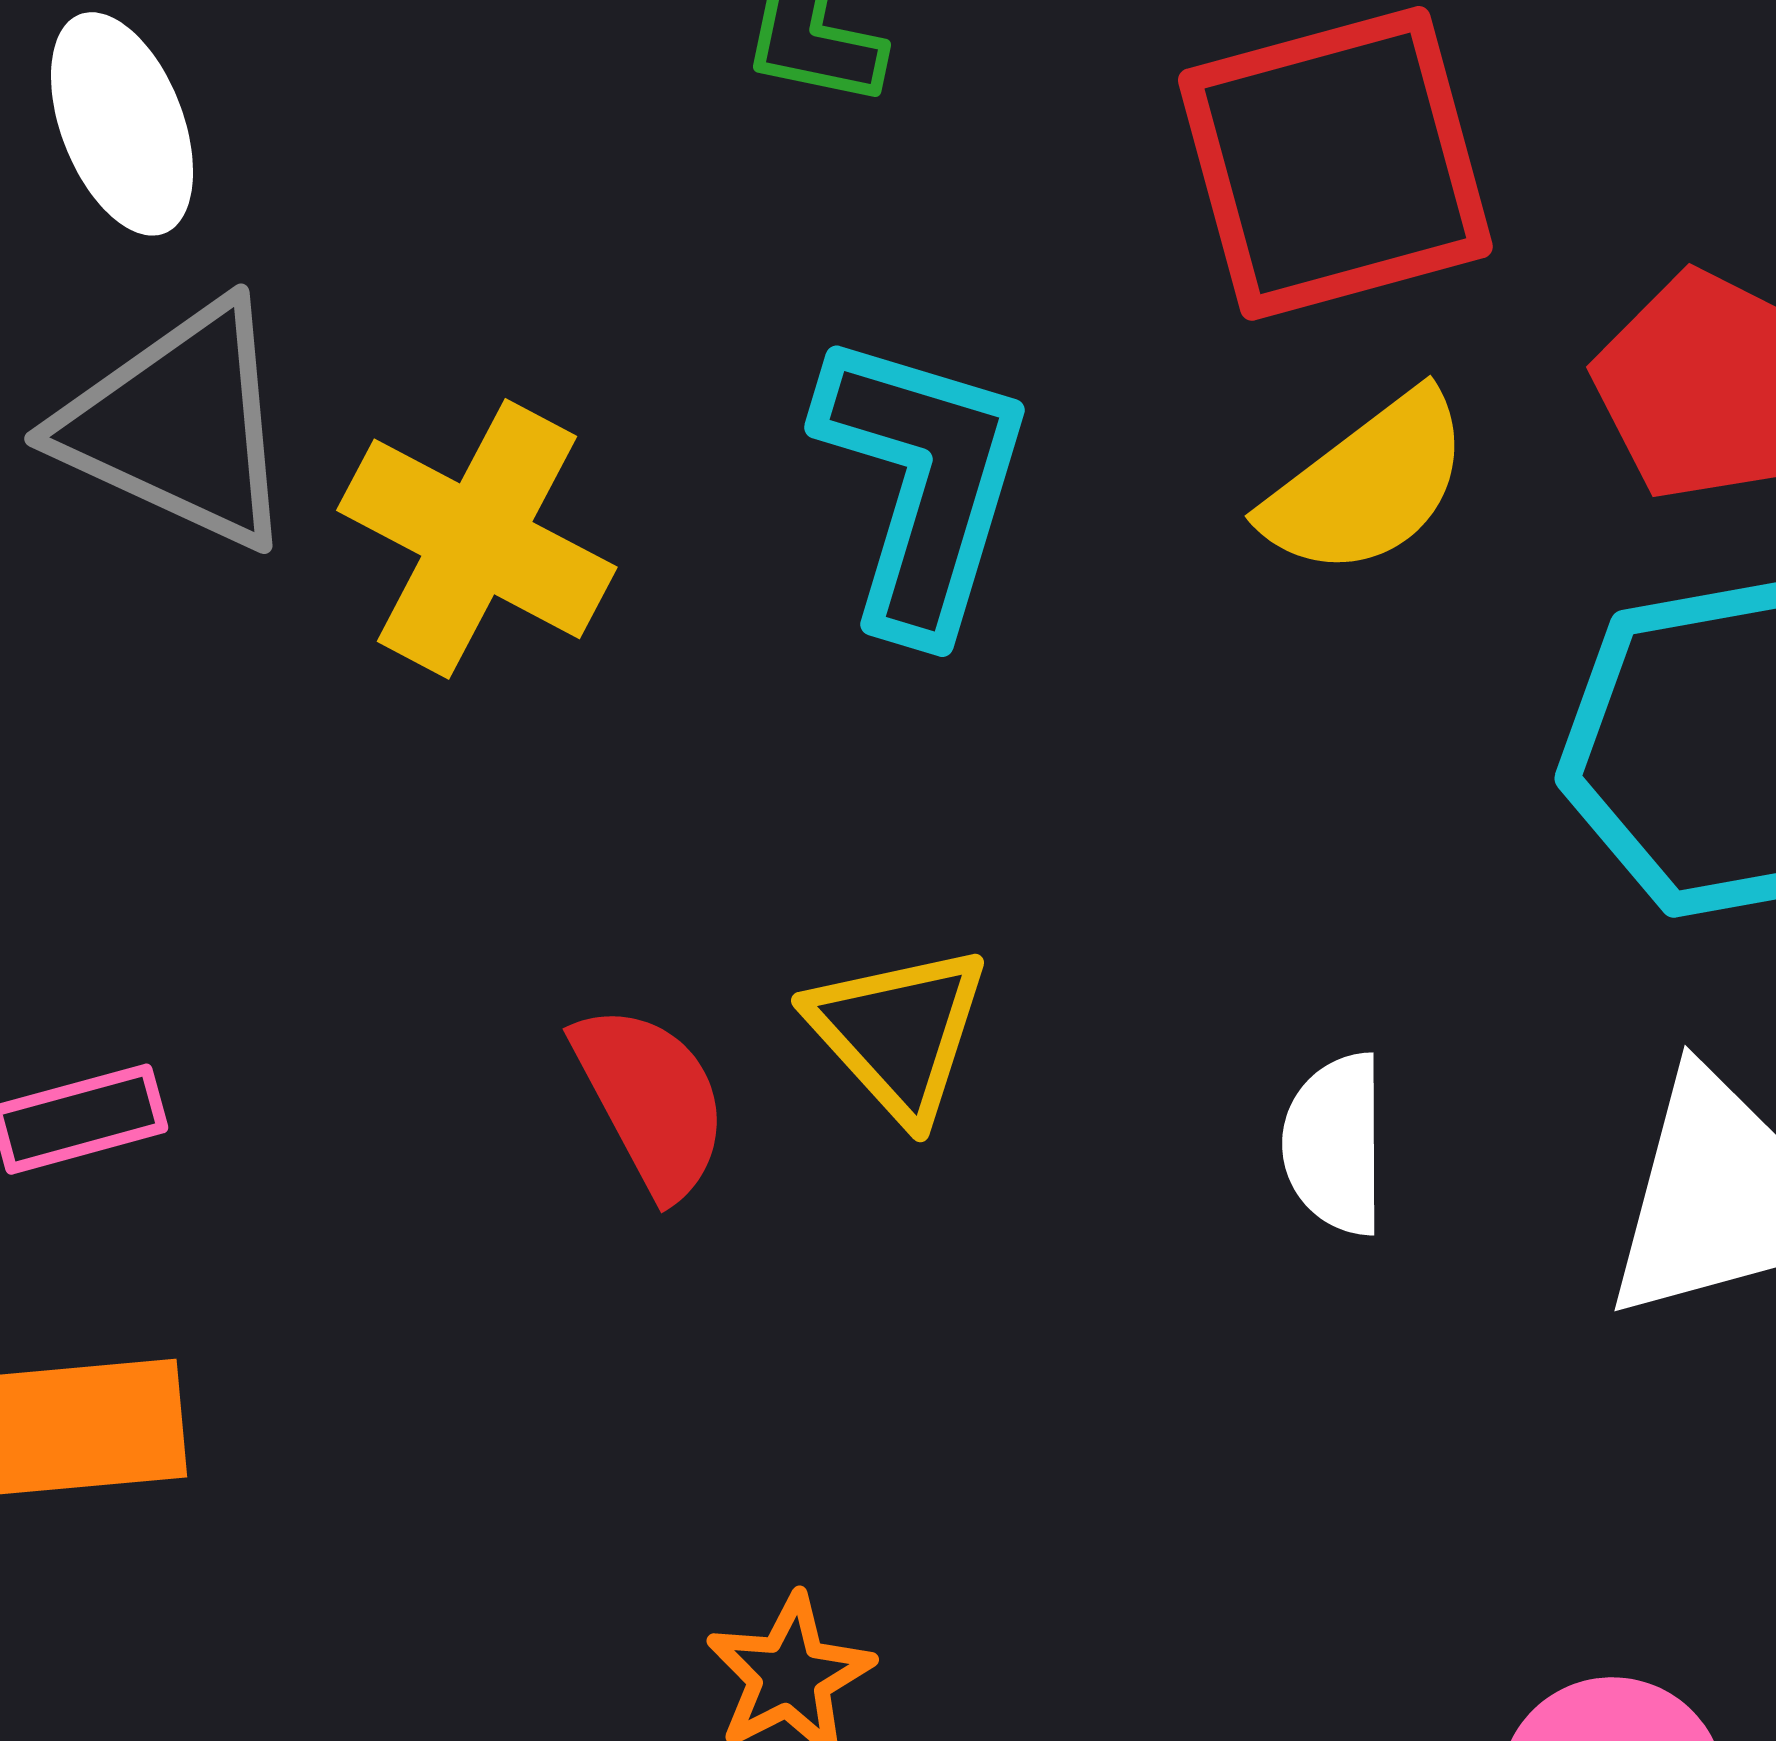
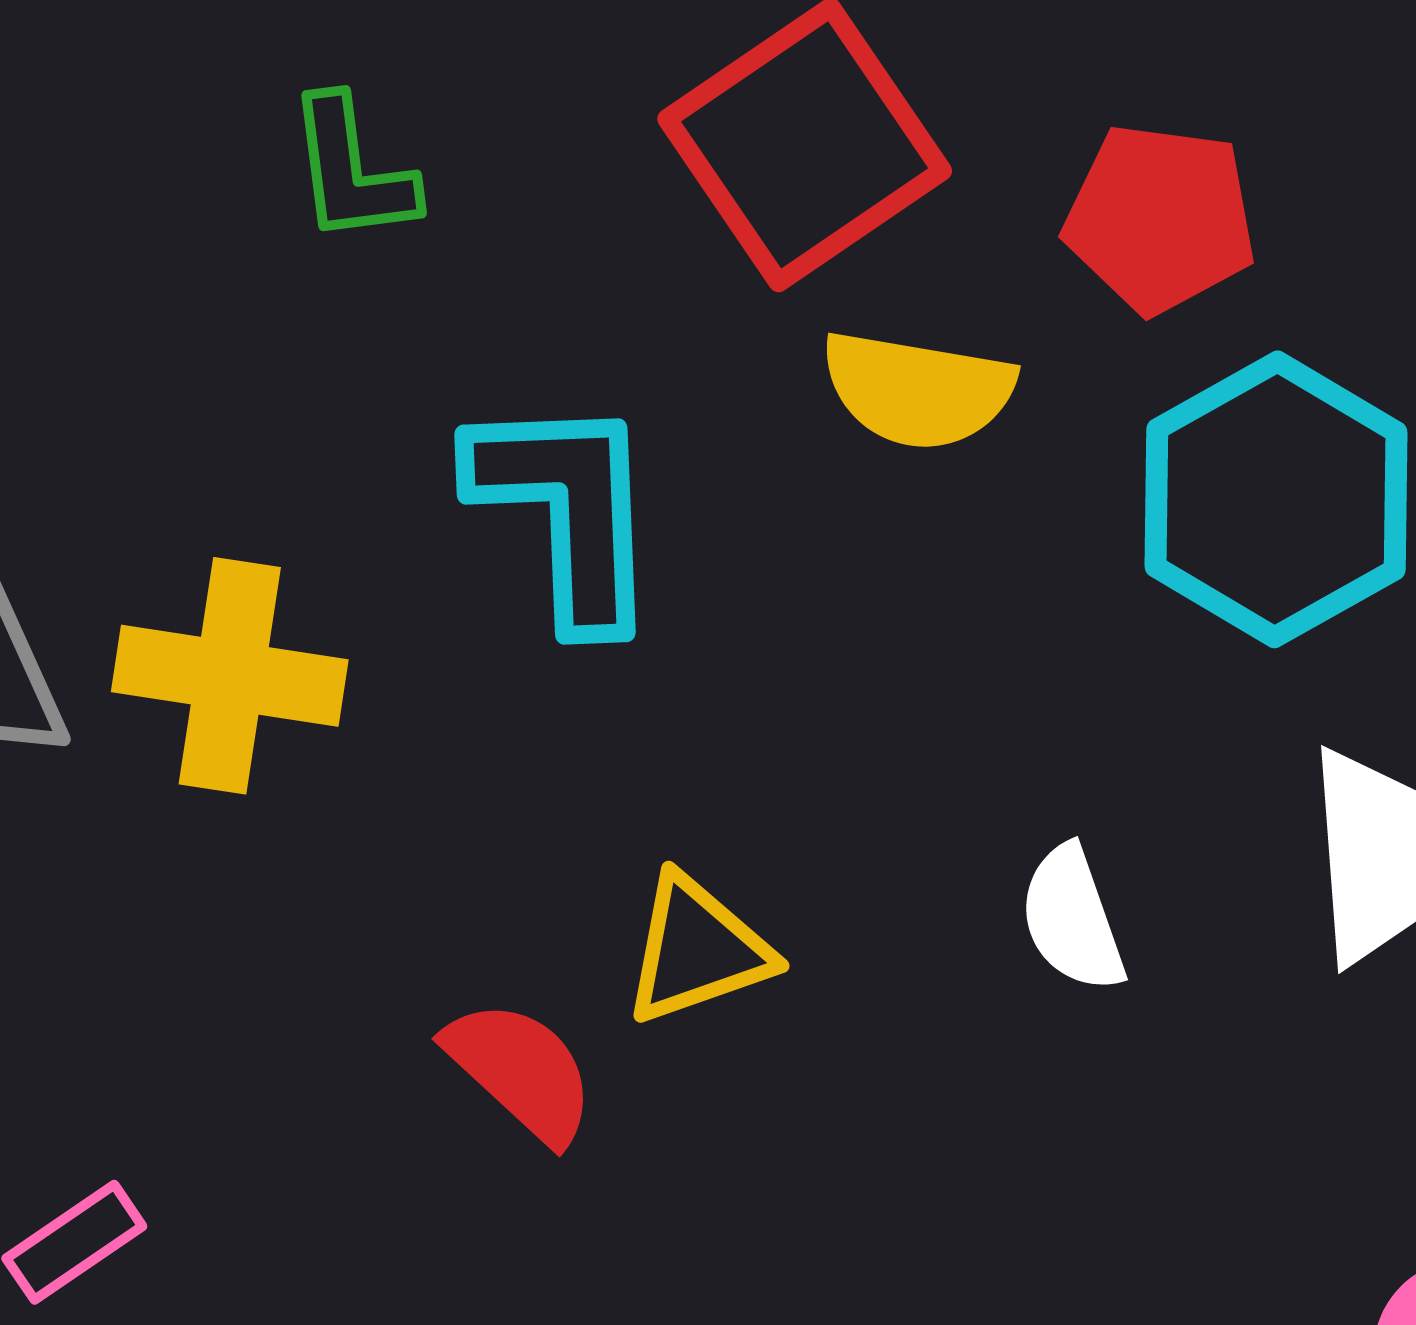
yellow semicircle: (1367, 485) -> (918, 390), turned 66
yellow triangle: (899, 1032) -> (697, 950), turned -48

